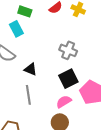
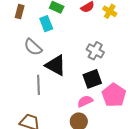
black triangle: (31, 69) -> (56, 65), size x1.6
gray line: (28, 95) -> (38, 85), moved

